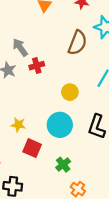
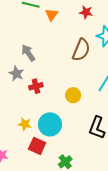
red cross: (37, 66) -> (36, 86), moved
cyan circle: (60, 125) -> (50, 124), moved

